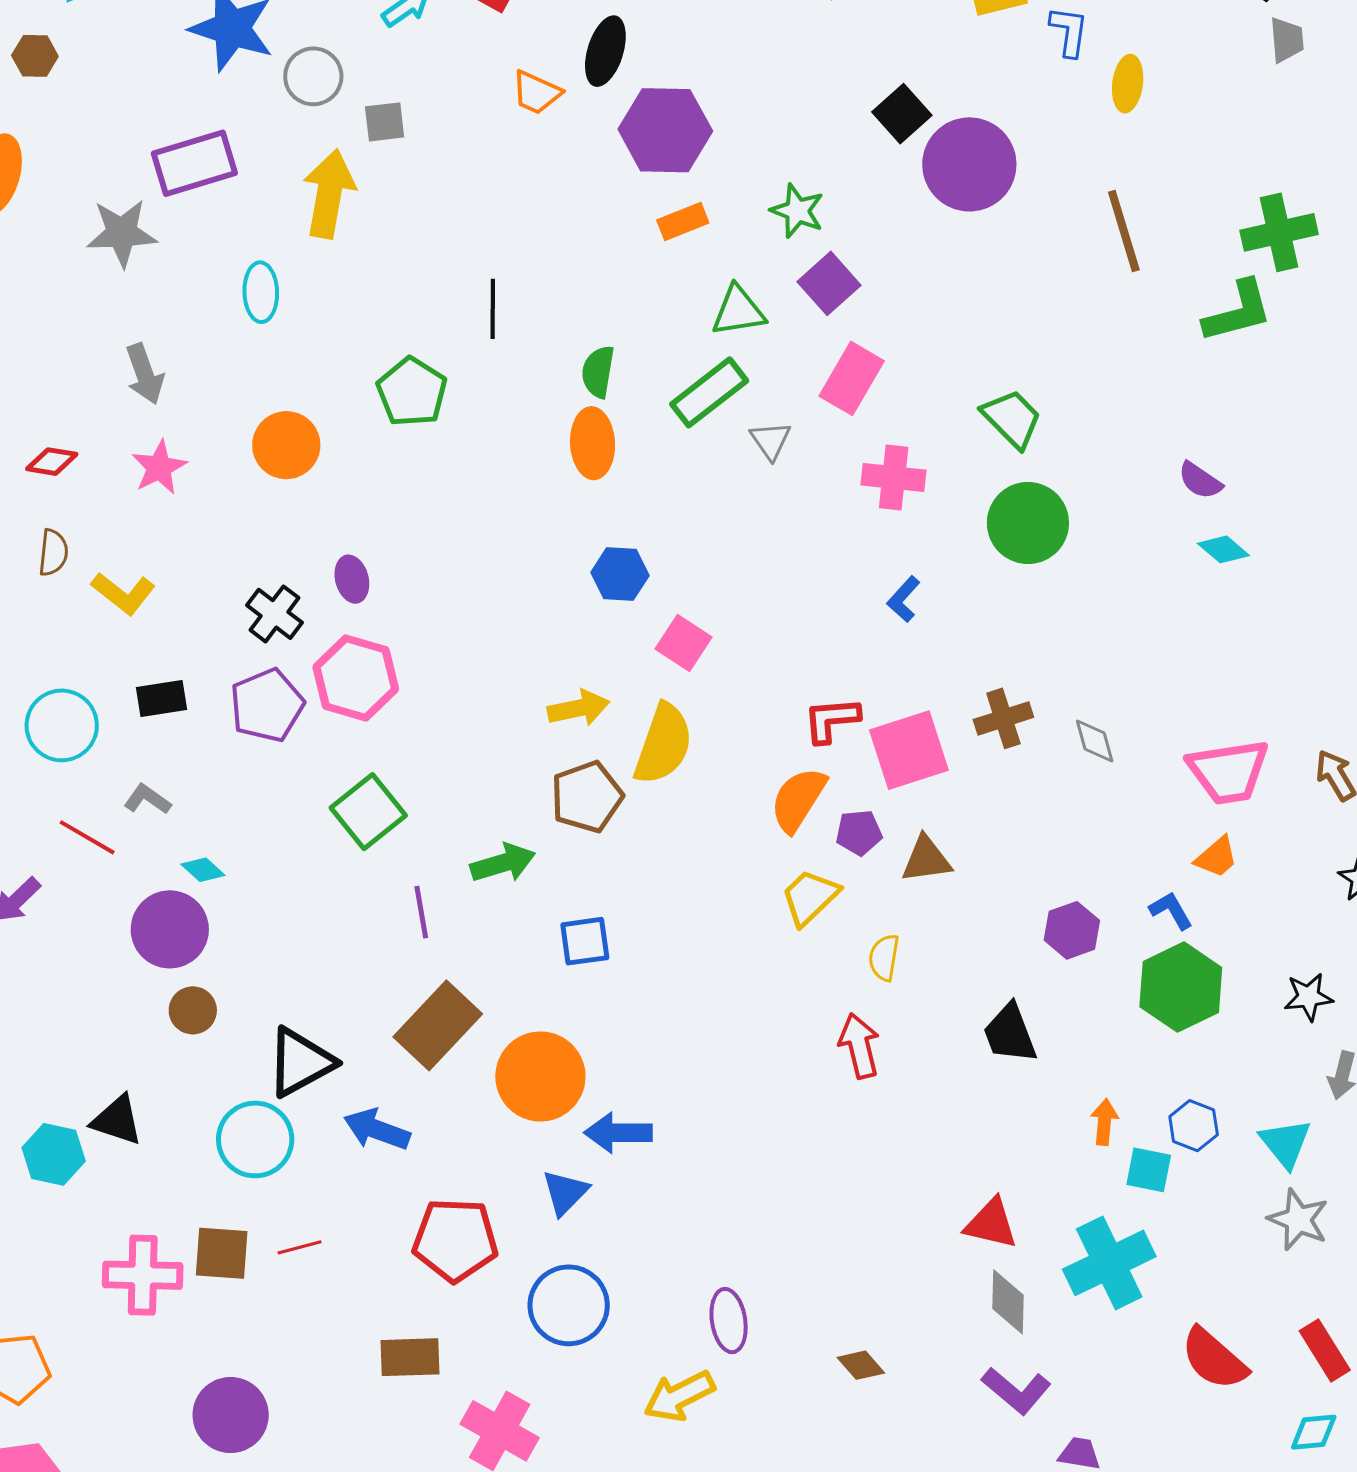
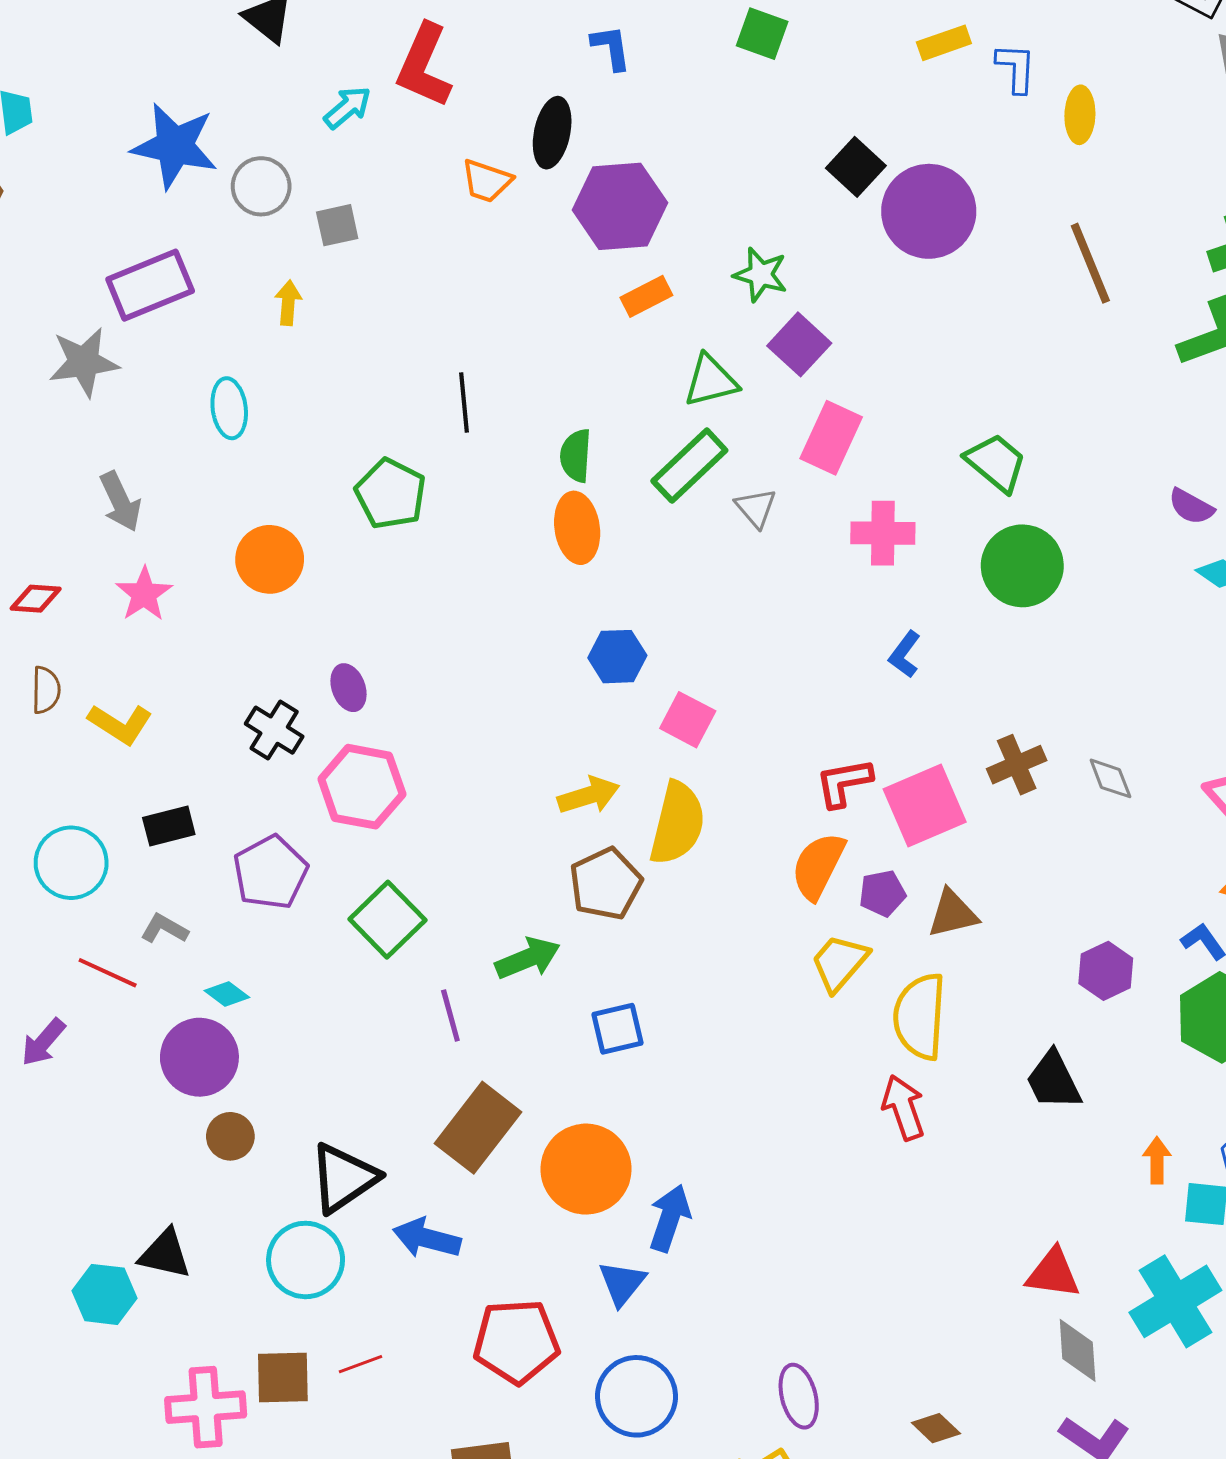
yellow arrow: (329, 194) -> (288, 303), size x0.5
purple pentagon: (267, 705) -> (270, 872), moved
yellow semicircle: (884, 958) -> (920, 1016), size x1.8
blue arrow: (618, 1133) -> (670, 1218), turned 114

